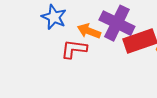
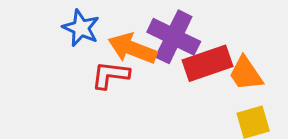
orange arrow: (89, 31) -> (132, 49), size x1.4

